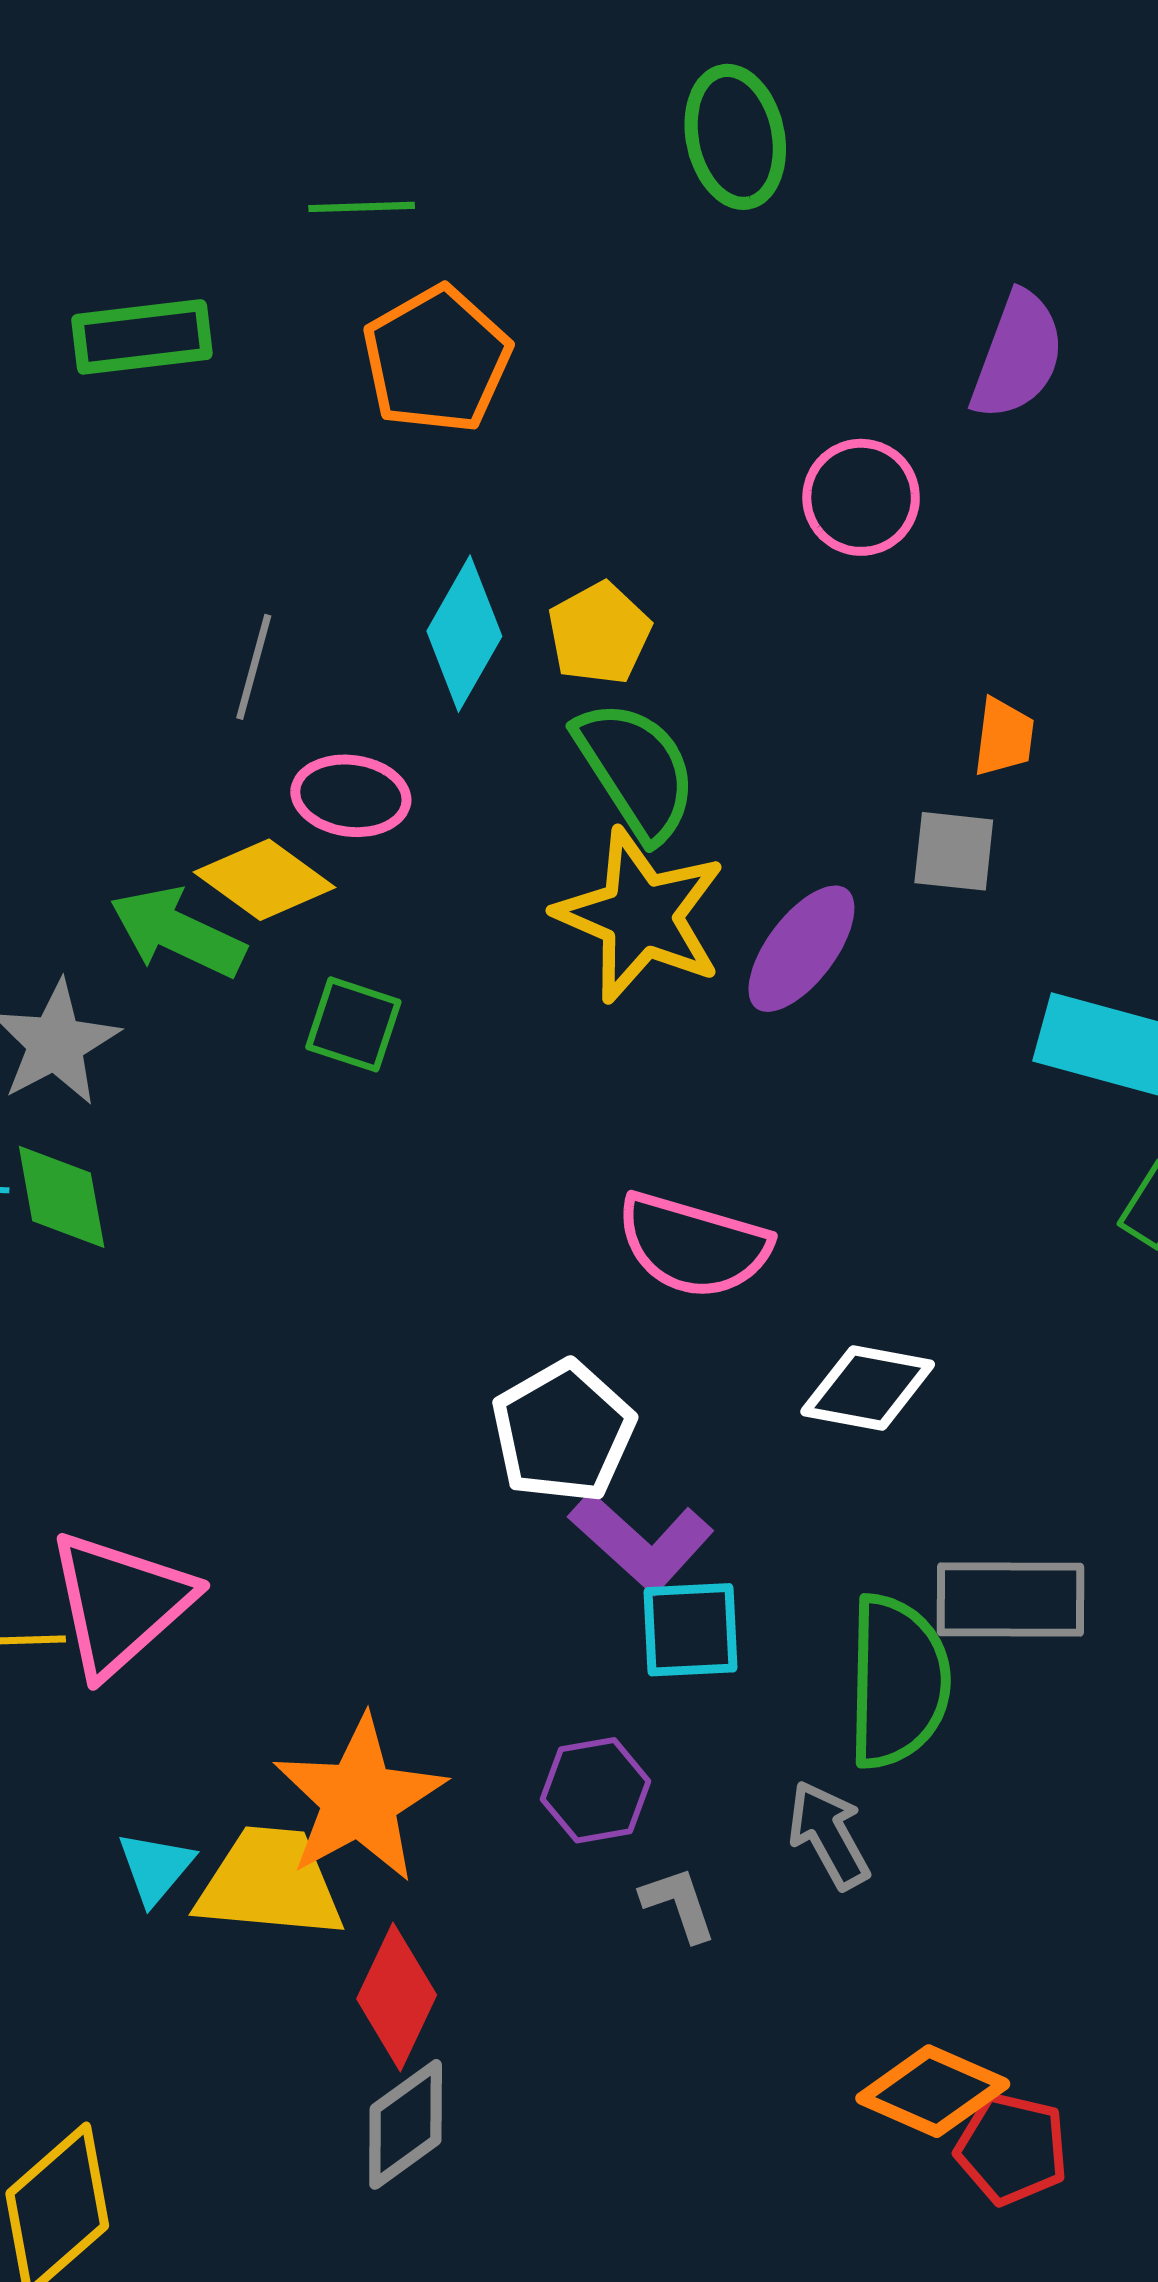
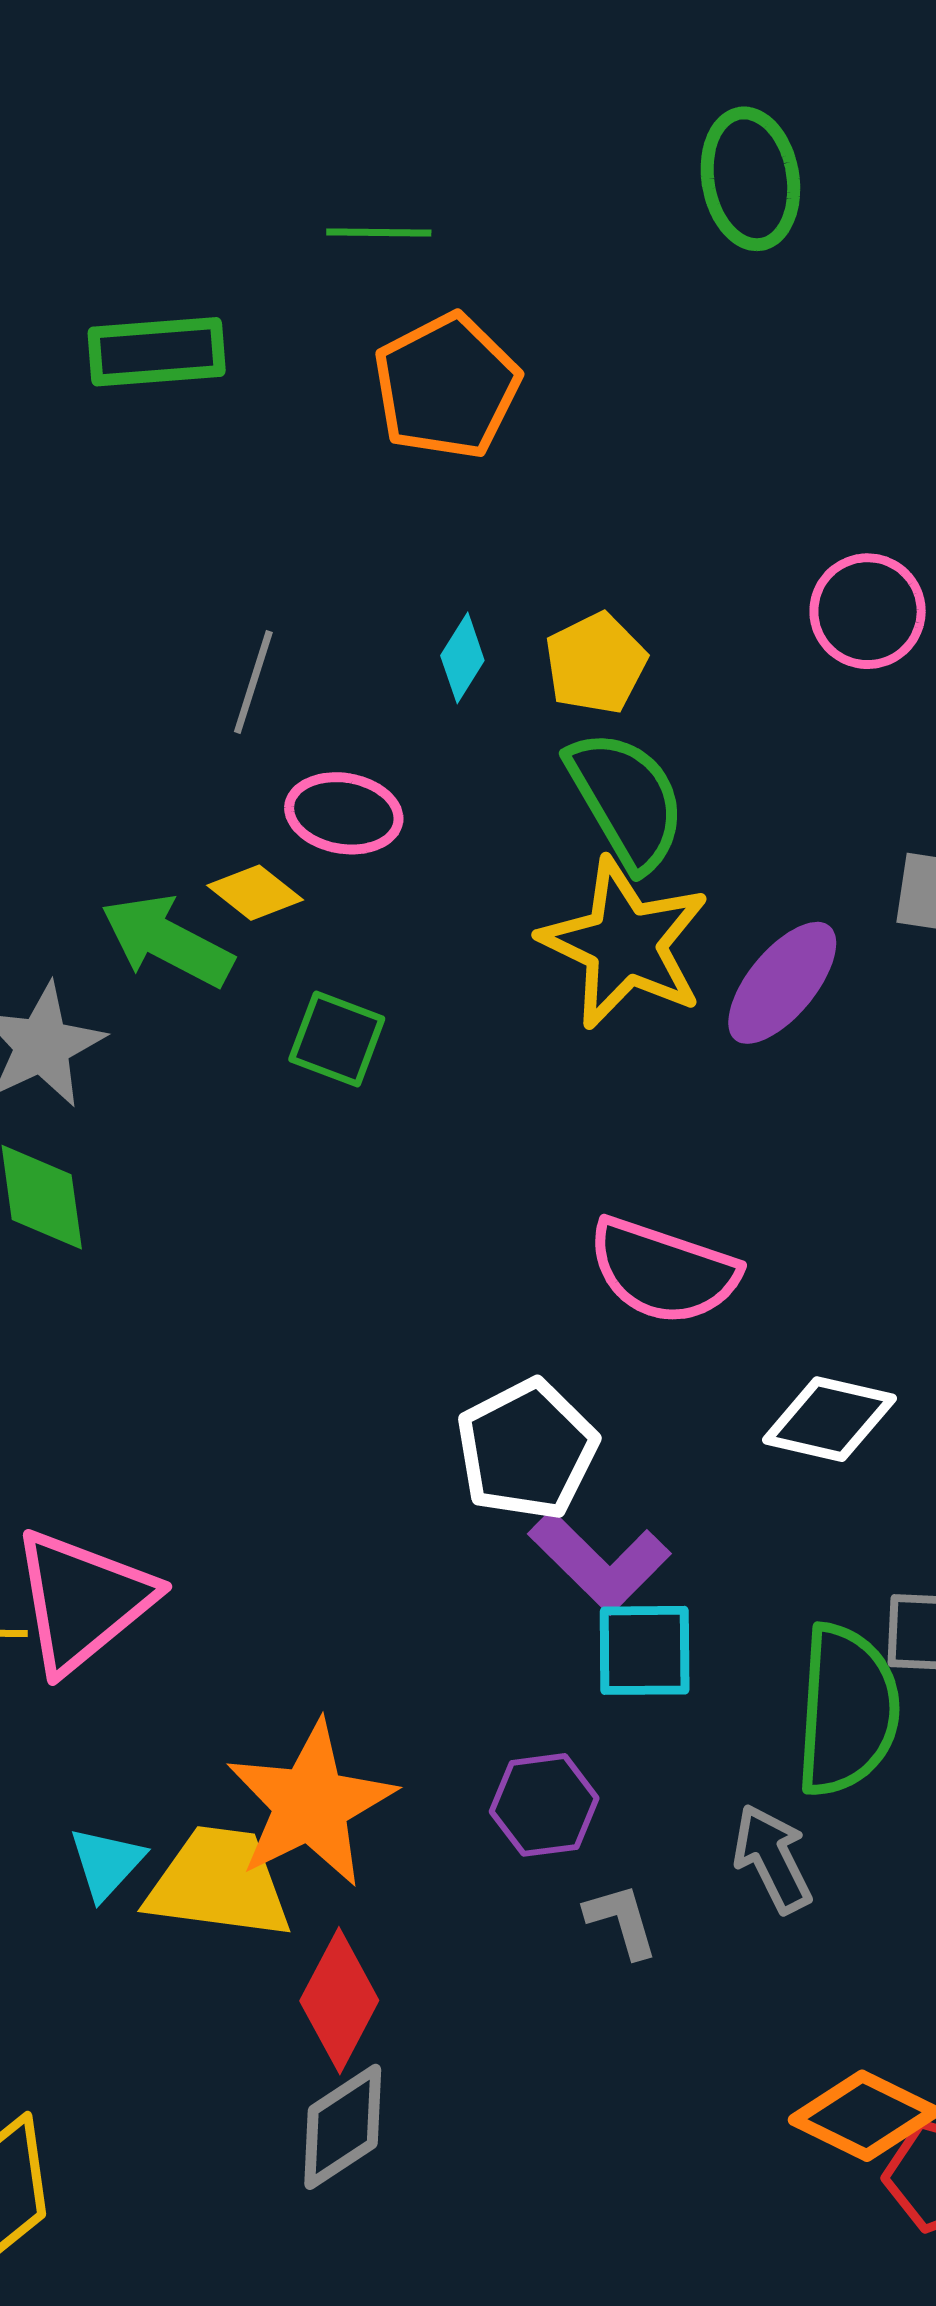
pink circle: (861, 497) -> (868, 611), moved
cyan diamond: (464, 634) -> (462, 658), size x0.6
yellow diamond: (265, 880) -> (255, 893), size x0.7

